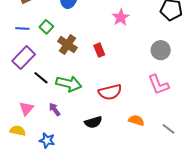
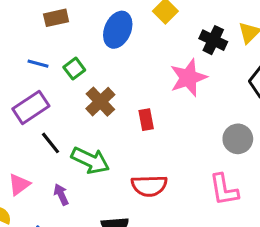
pink star: (121, 17) -> (188, 78), size x1.4

